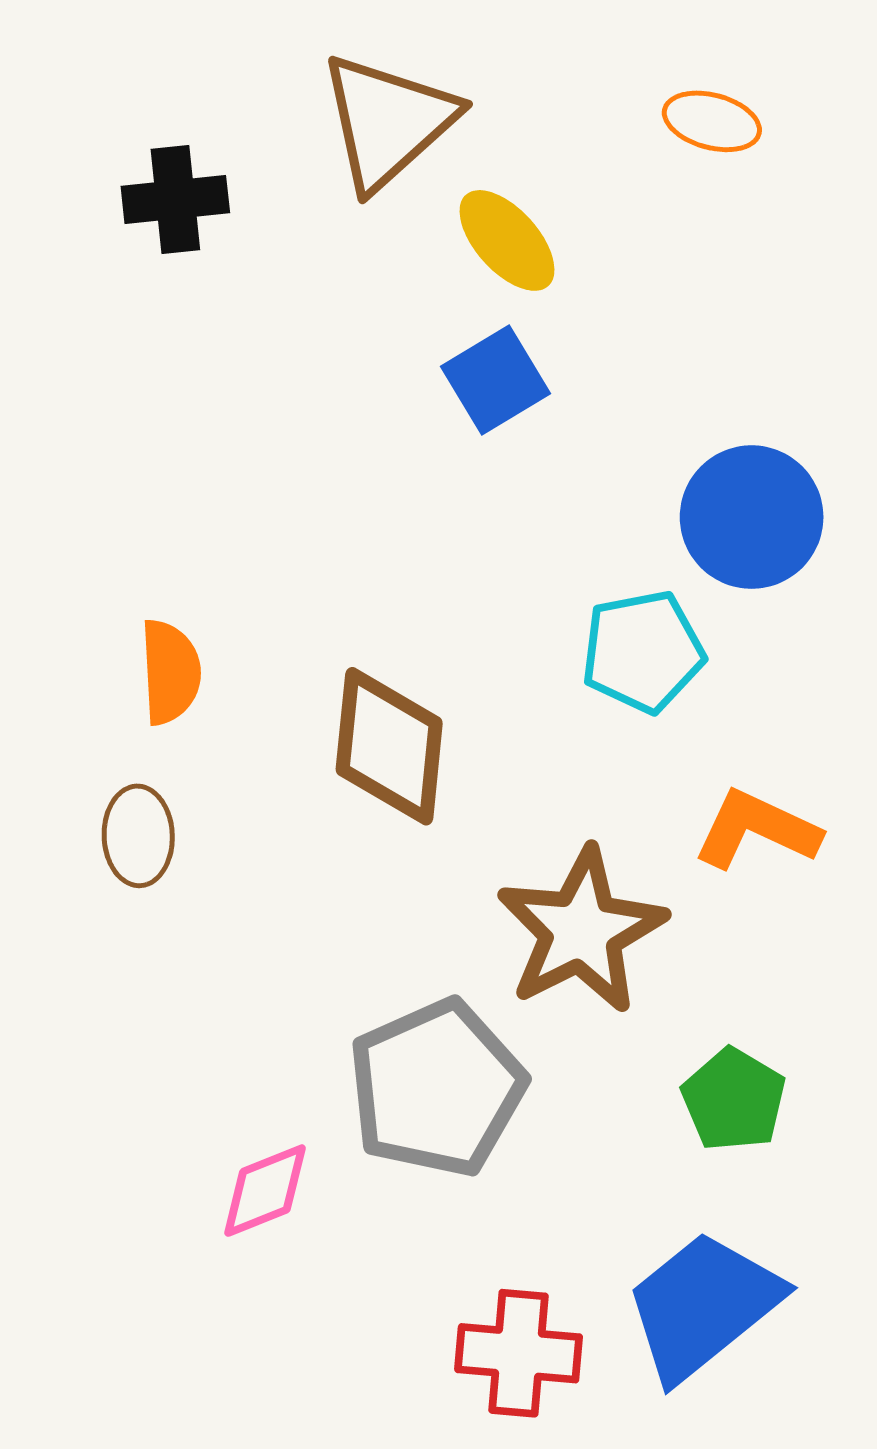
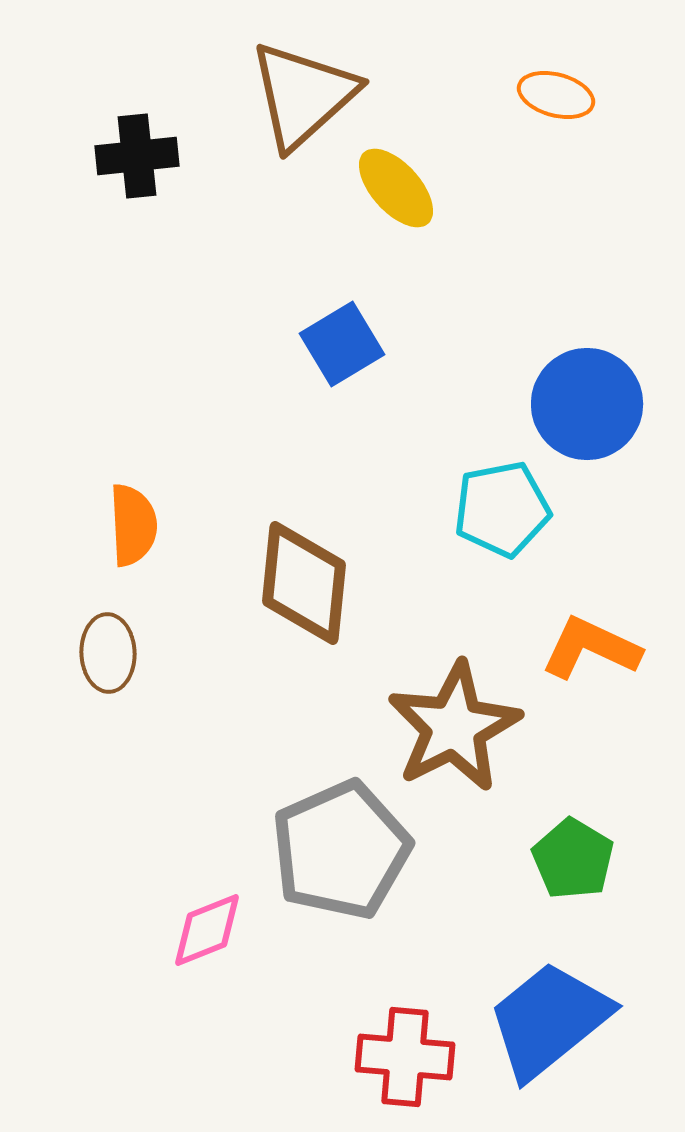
blue square: (495, 380) -> (342, 344), moved

